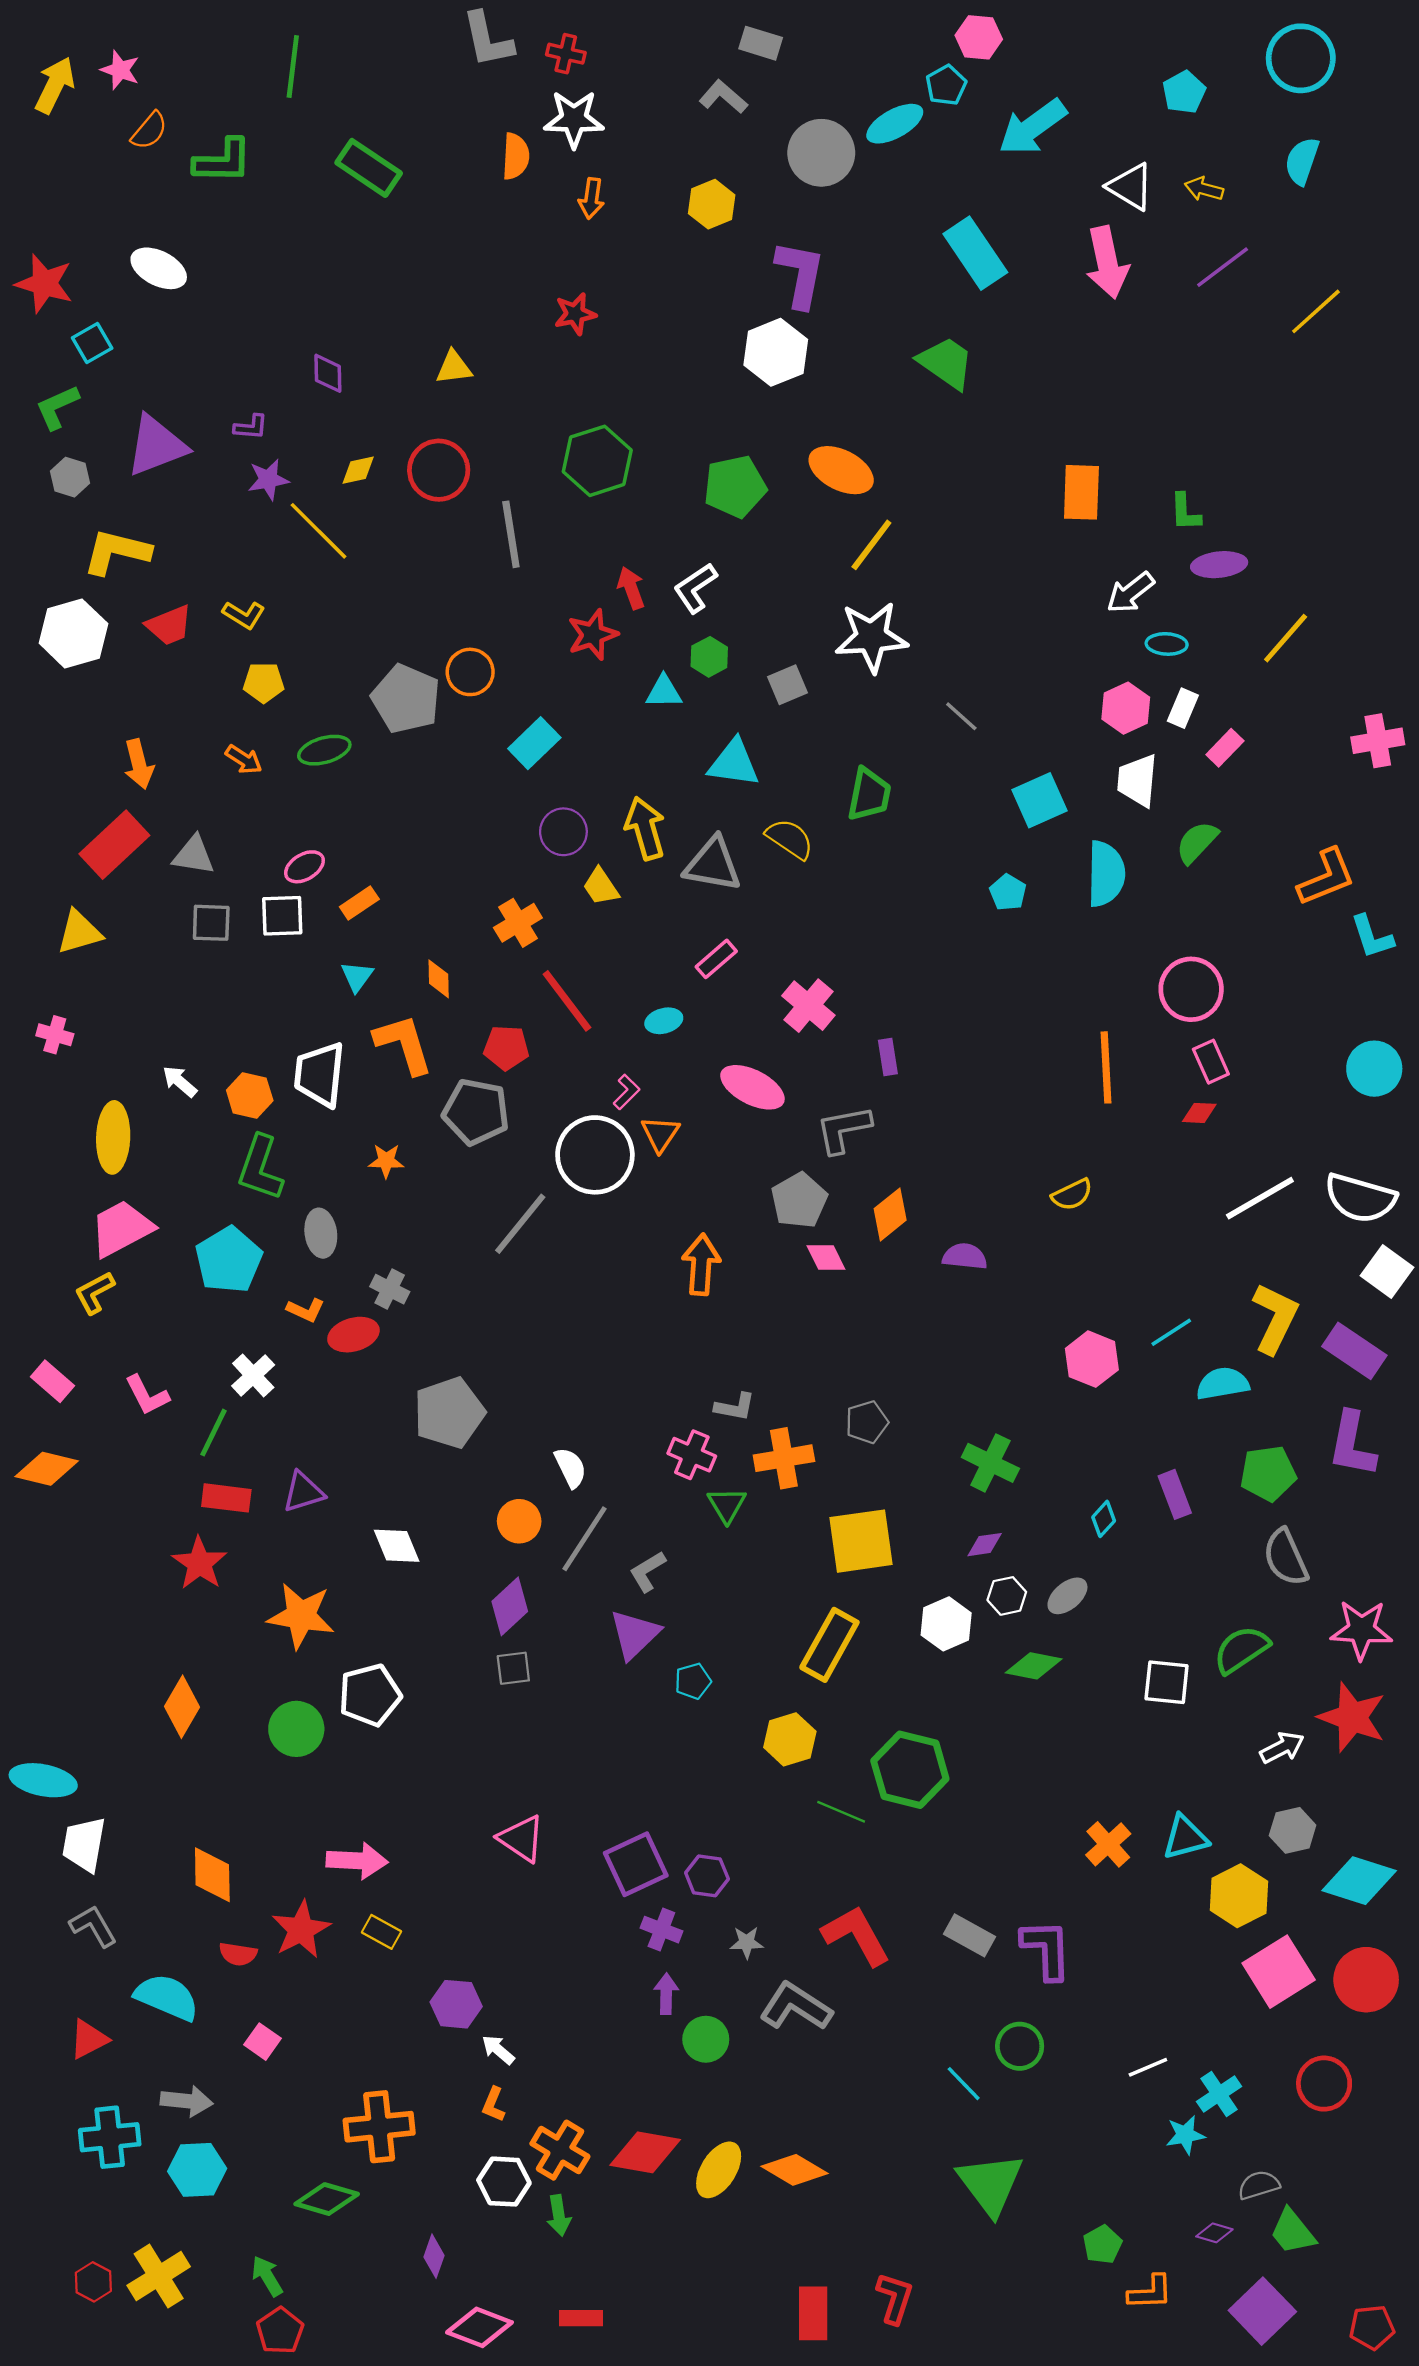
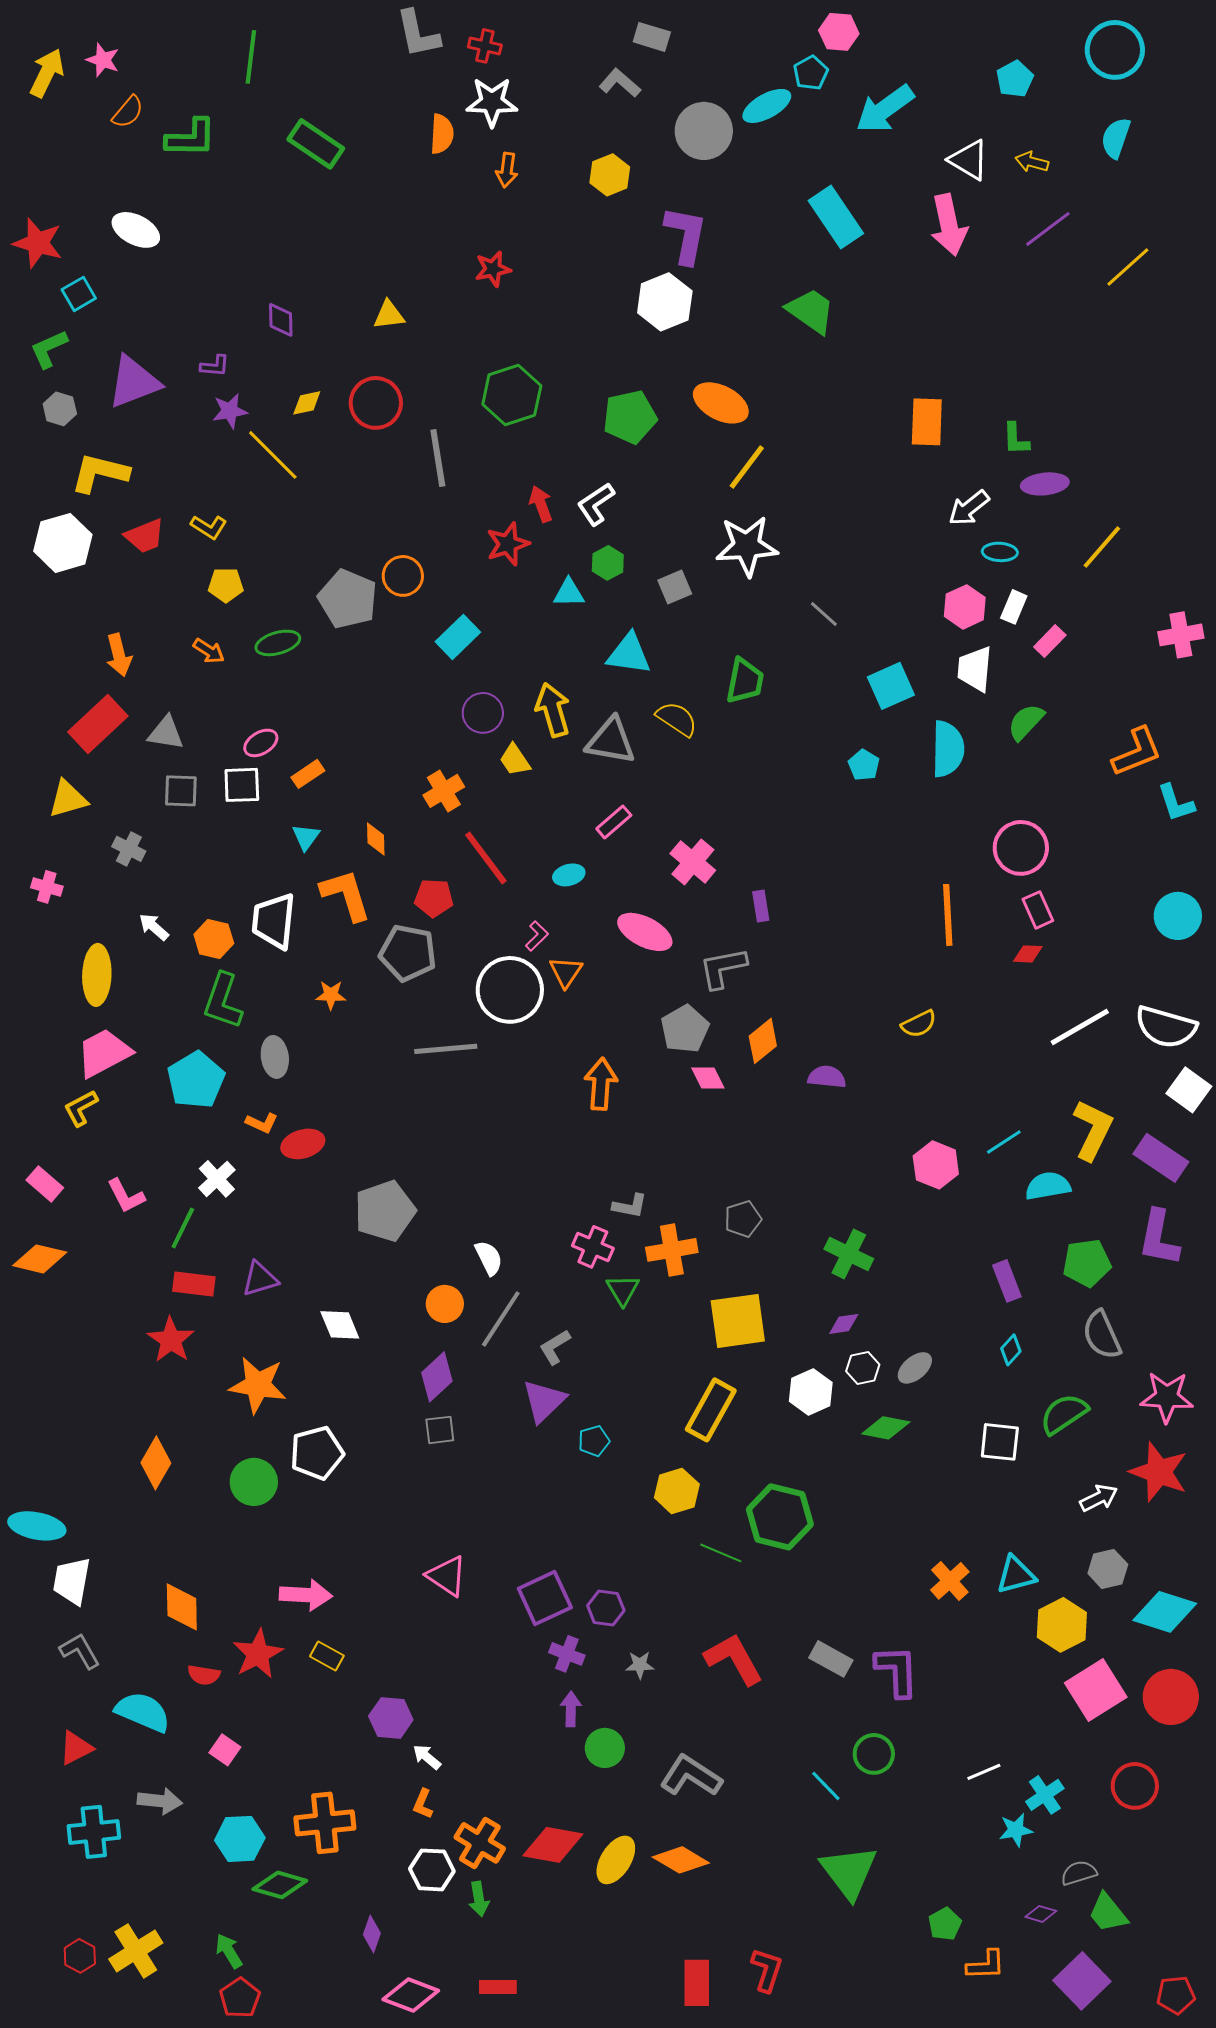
gray line: (520, 1224) -> (446, 1049), turned 46
gray cross: (390, 1289) -> (129, 849), moved
cyan diamond: (1104, 1519) -> (1011, 1350), moved
gray L-shape: (796, 2007) -> (691, 1776), moved
cyan hexagon: (197, 2170) -> (240, 1839), moved

